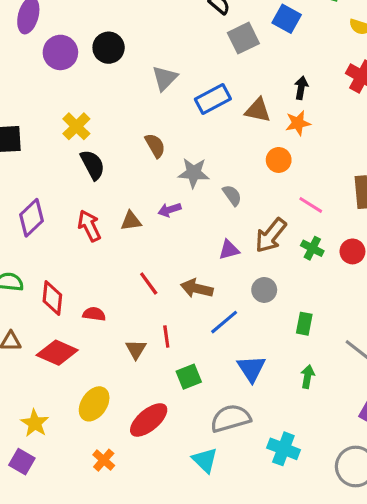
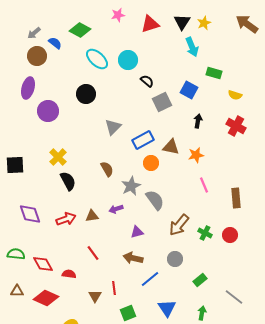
black circle: (109, 48) -> (86, 94), moved
black arrow: (301, 88) -> (198, 121), moved
orange circle: (279, 160) -> (151, 163), moved
gray star: (194, 173) -> (131, 186), turned -30
gray semicircle: (232, 195) -> (155, 200), size x1.5
pink line: (311, 205) -> (204, 185), moved, turned 35
purple diamond: (32, 218) -> (30, 214), turned -65
red arrow: (89, 226) -> (66, 219), turned 96
purple triangle: (229, 250) -> (137, 232), moved
red line: (149, 284) -> (93, 253), moved
red diamond: (52, 298) -> (43, 264), turned -35
green rectangle: (304, 324) -> (200, 280), turned 40

